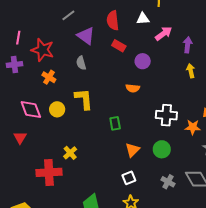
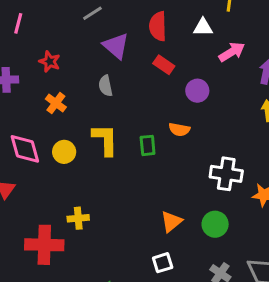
pink line: (18, 38) -> (18, 23), moved
red star: (43, 50) -> (50, 62), size x0.6
green rectangle: (115, 123) -> (148, 145), moved
yellow cross: (70, 153) -> (78, 218), turned 32

